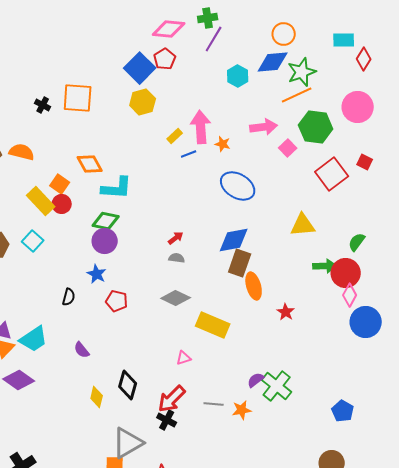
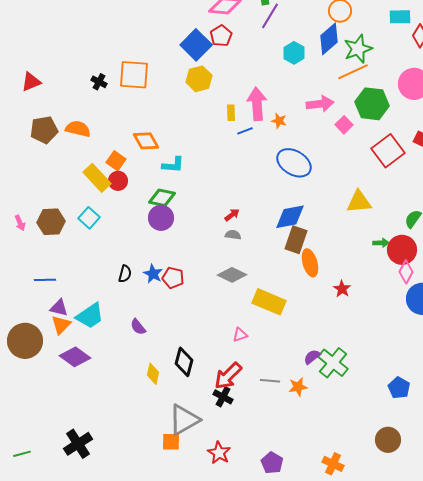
blue diamond: (273, 62) -> (329, 39), turned -36
yellow rectangle: (175, 136) -> (231, 113), turned -49
cyan L-shape: (117, 188) -> (173, 165), size x0.7
green arrow: (325, 266) -> (381, 243), size x0.7
blue star: (97, 274) -> (153, 274), moved

